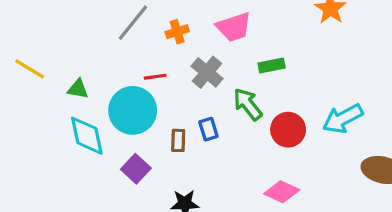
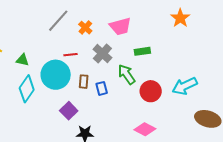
orange cross: (177, 32) -> (85, 28), turned -32
cyan diamond: (87, 136) -> (27, 89), turned 44
brown rectangle: (178, 140) -> (84, 82), moved
purple square: (136, 169) -> (69, 111), moved

